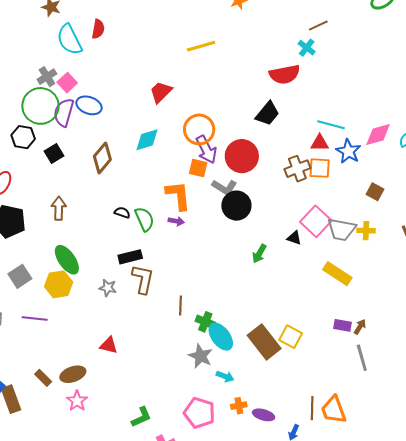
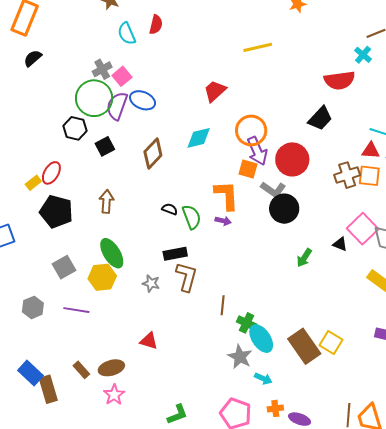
cyan semicircle: (69, 40) -> (127, 34), size x0.7

